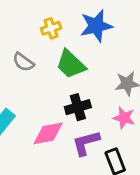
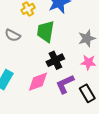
green trapezoid: (71, 64) -> (46, 31), turned 65

